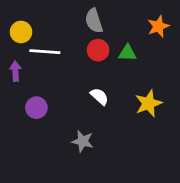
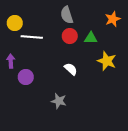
purple arrow: (15, 71) -> (11, 61), moved
yellow star: (148, 103) -> (107, 61), moved, turned -30

